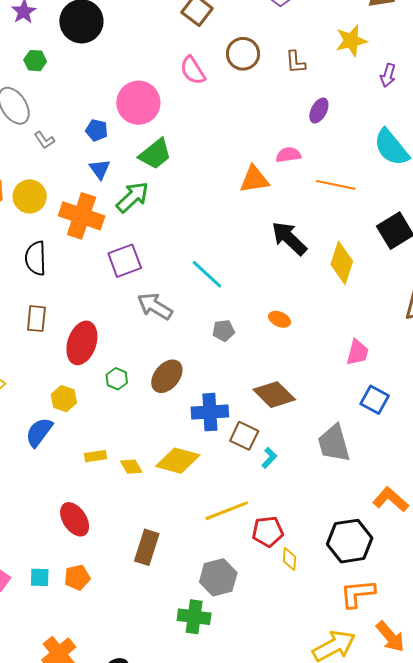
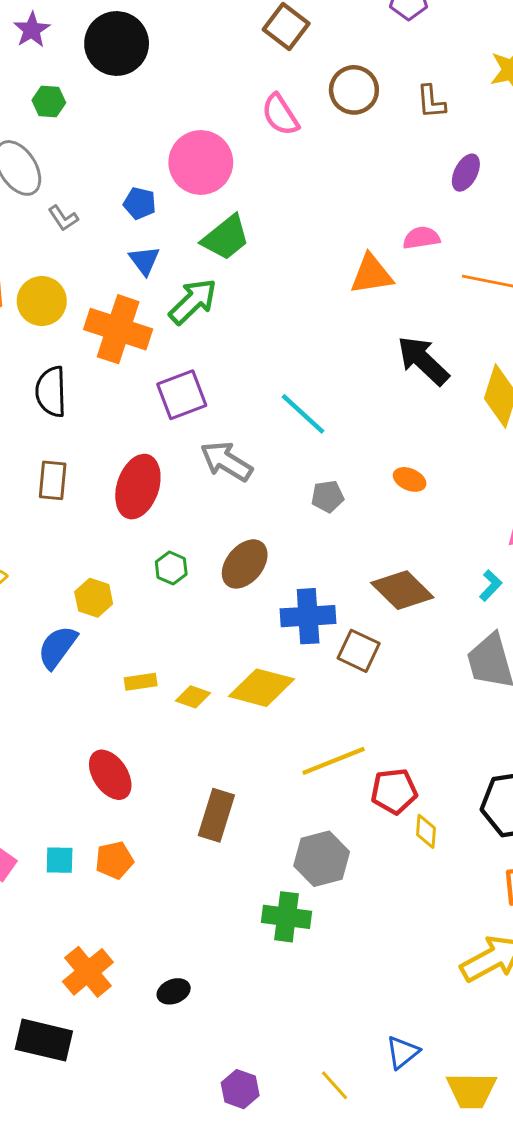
red ellipse: (82, 343) -> (138, 487), moved
cyan L-shape: (269, 458) -> (491, 586), moved
yellow diamond: (131, 467) -> (193, 697), turned -40

